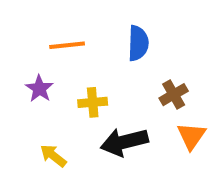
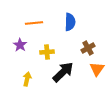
black arrow: (124, 142) -> (63, 72), turned 150
yellow arrow: (53, 156) -> (27, 79), turned 64

